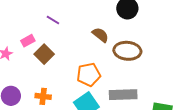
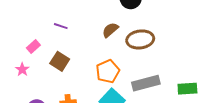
brown semicircle: (100, 35) -> (110, 30), turned -66
pink rectangle: (28, 41) -> (33, 46), moved

